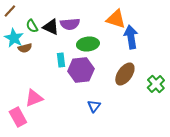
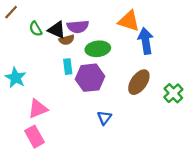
cyan star: (14, 38) -> (16, 78), moved
brown semicircle: (25, 48) -> (67, 40), moved
pink rectangle: (18, 117) -> (34, 137), moved

